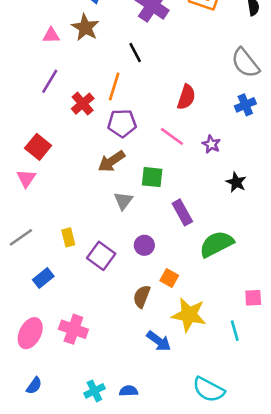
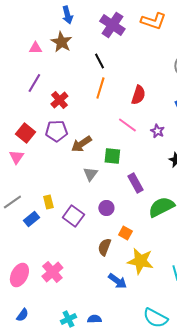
orange line: (114, 87) -> (100, 88), moved
purple pentagon: (122, 123) -> (56, 131), moved
blue rectangle: (43, 278) -> (31, 219), moved
pink cross: (73, 329) -> (52, 272), turned 30

